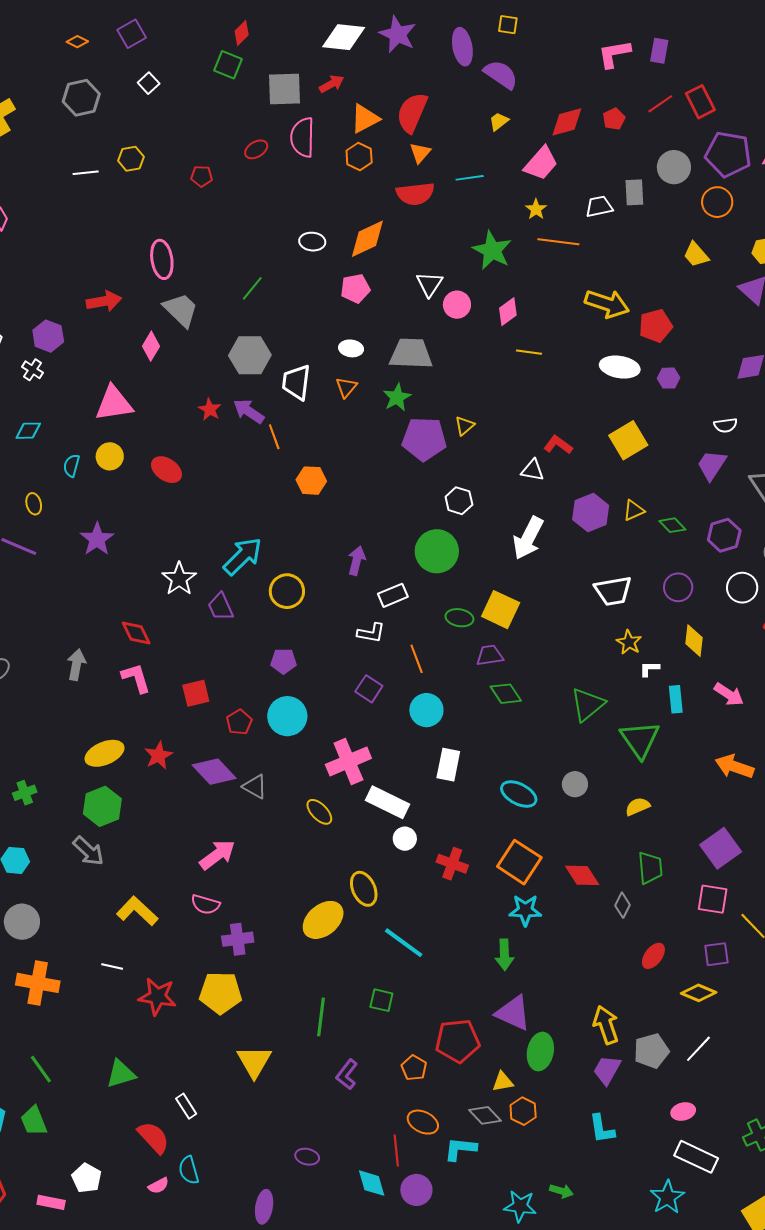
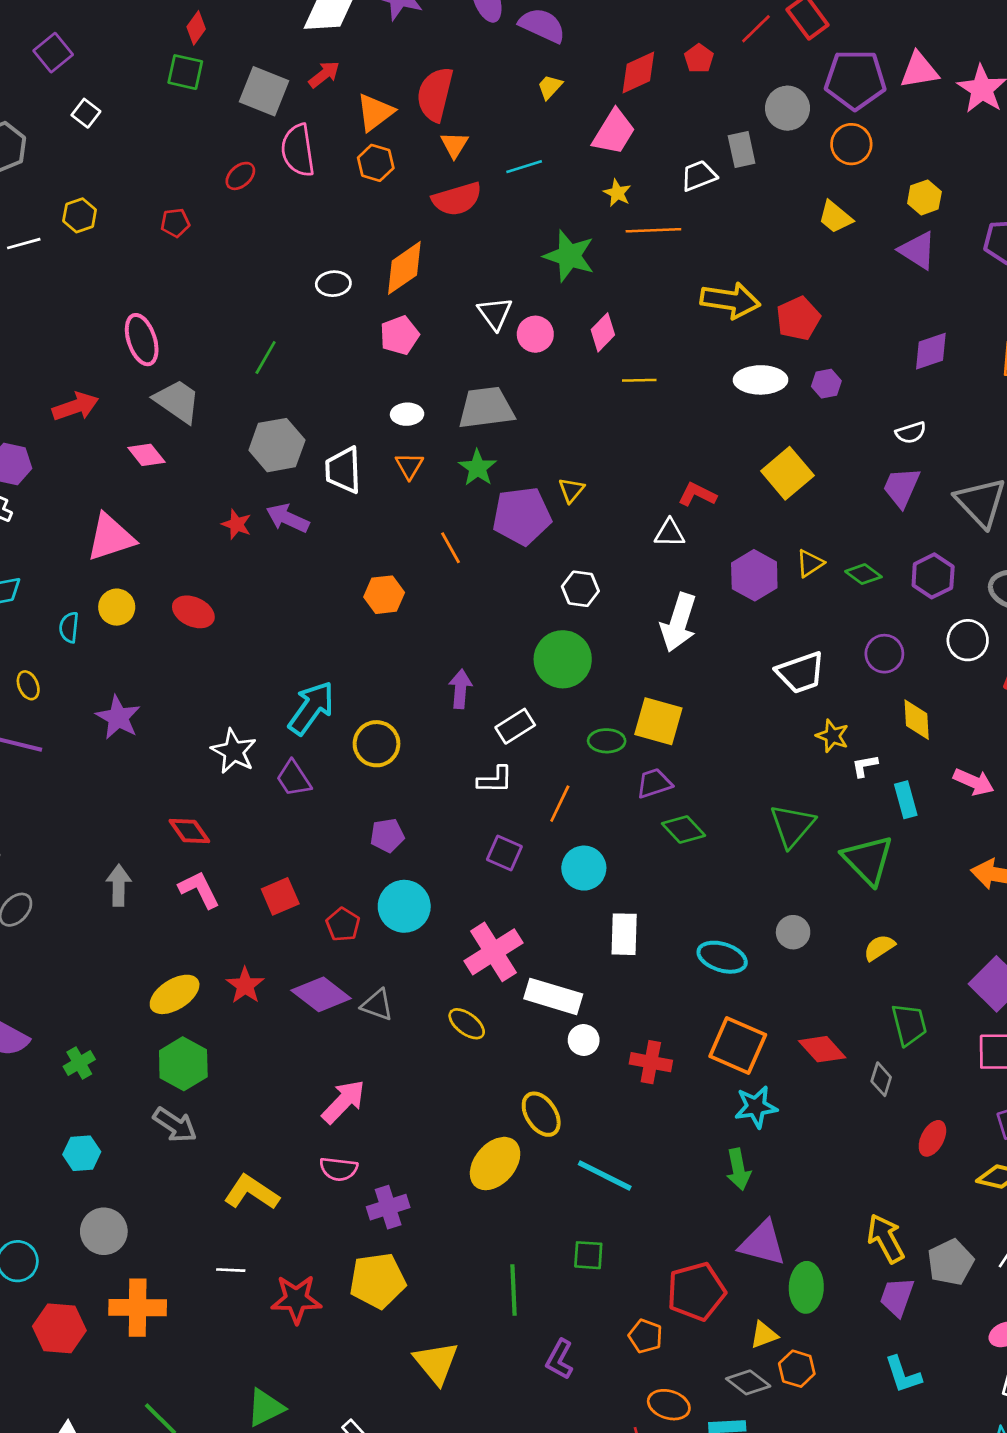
gray square: (284, 89) -> (264, 91), turned 33
pink diamond: (151, 346) -> (146, 455), turned -60
orange line: (274, 437) -> (451, 548), moved
orange line: (417, 659) -> (560, 804), turned 56

